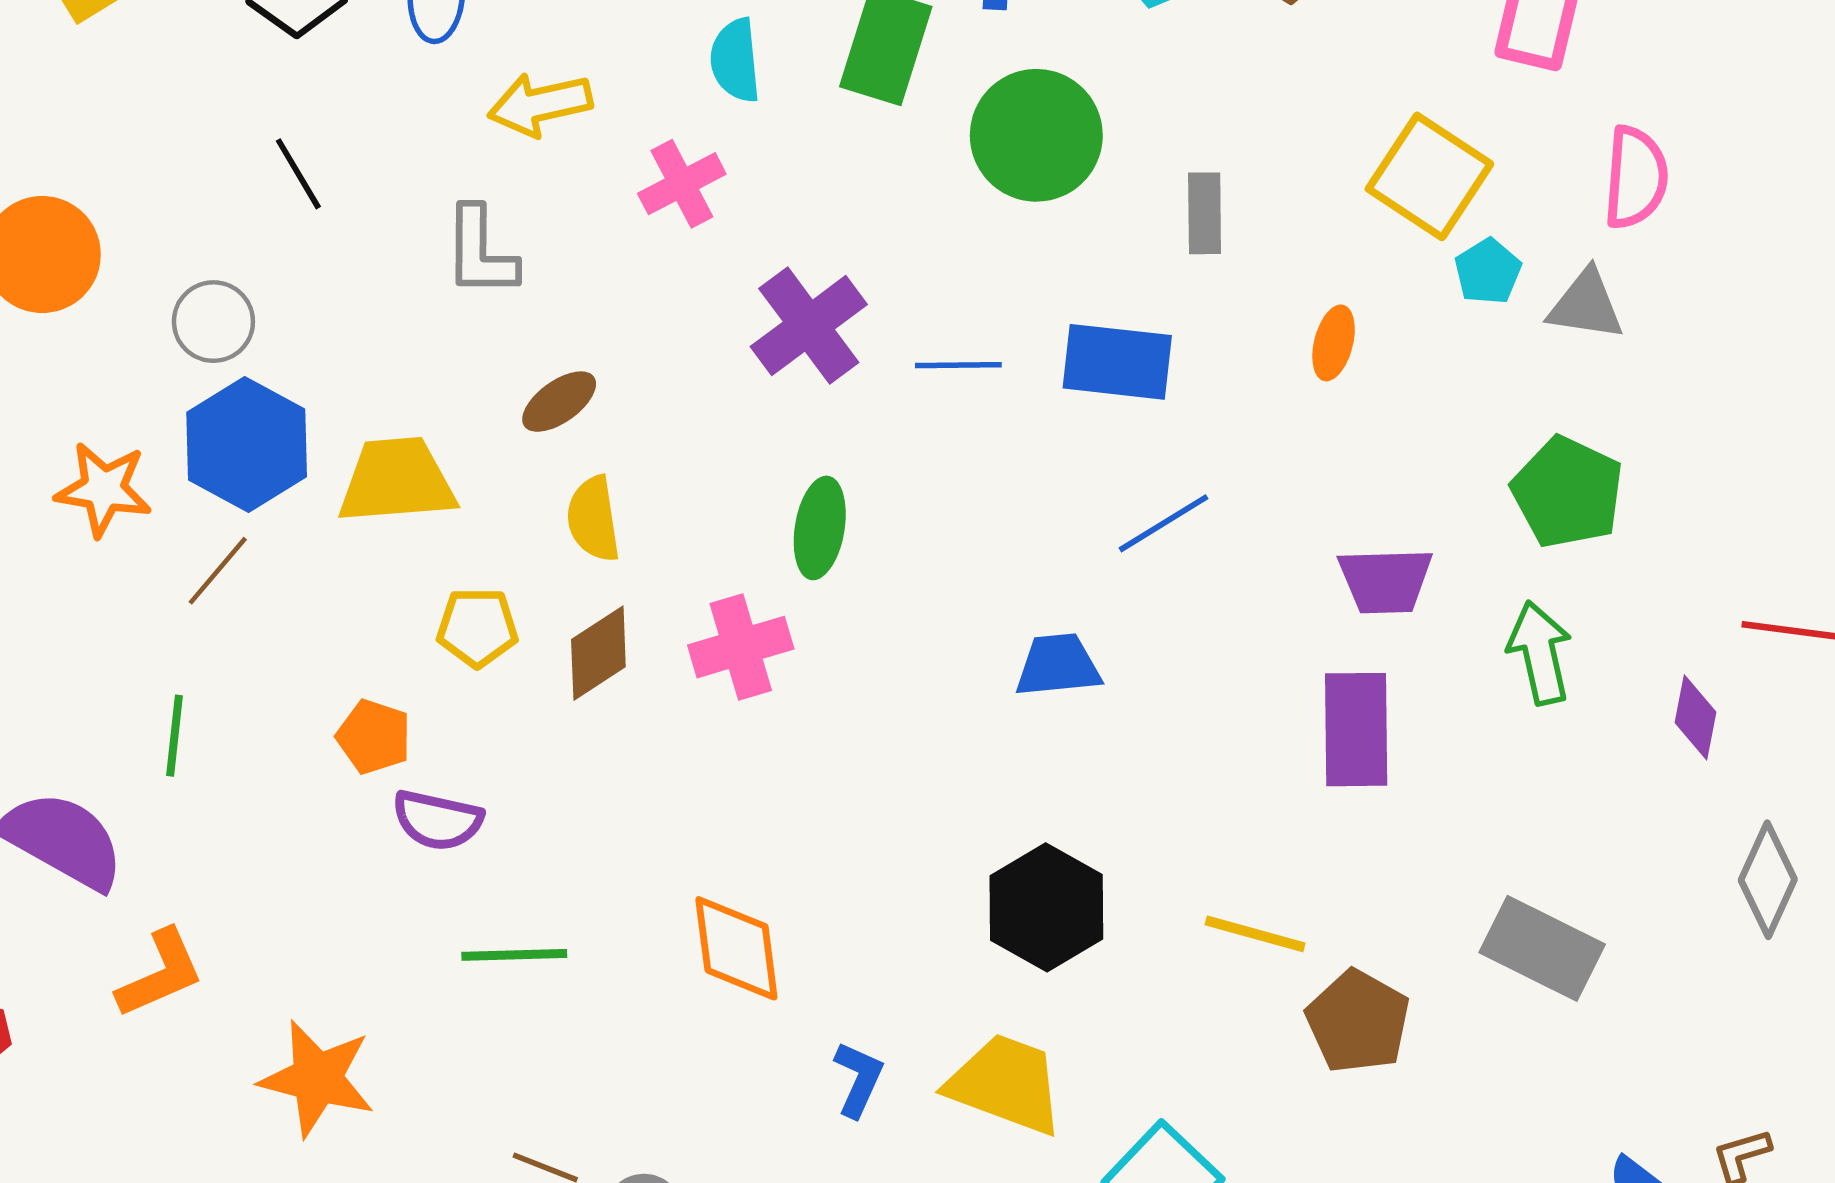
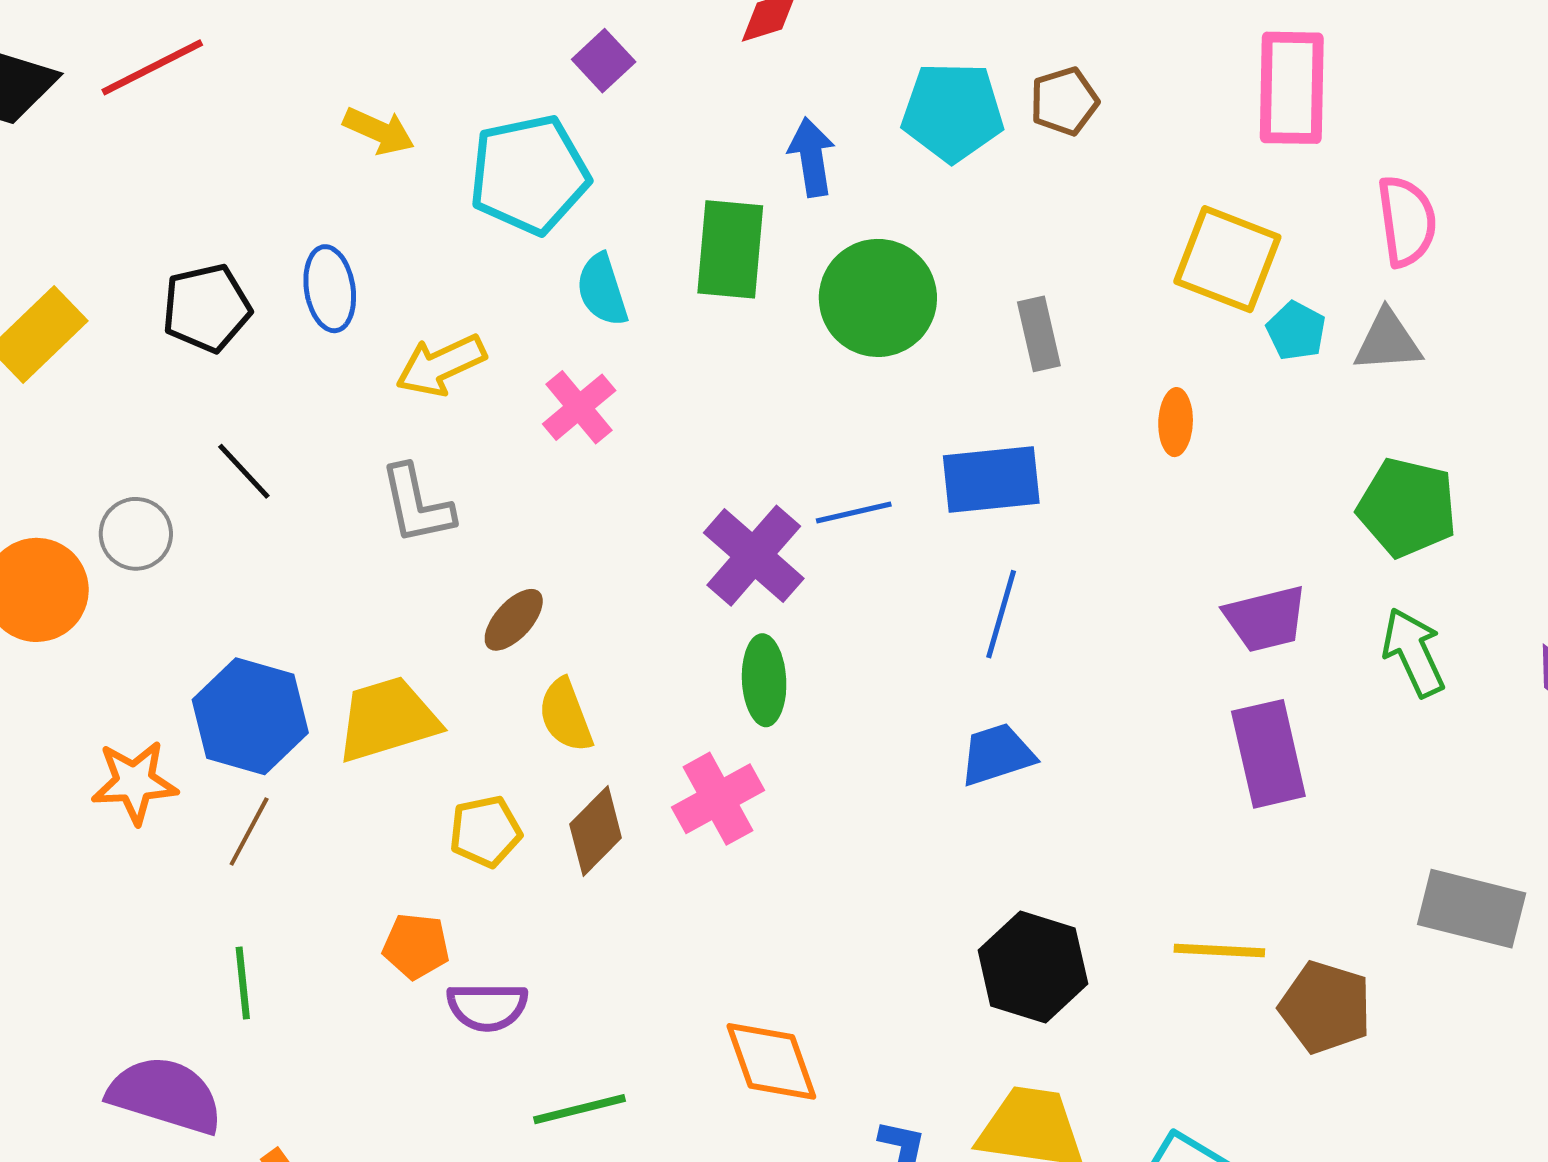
gray circle: (213, 322) -> (136, 534), moved
purple cross: (809, 326) -> (754, 556), moved
blue line: (1164, 523) -> (1001, 614), moved, turned -30

